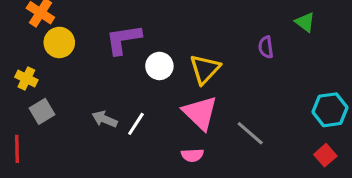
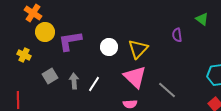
purple L-shape: (123, 39) -> (70, 41), moved
gray square: (42, 111) -> (50, 76), moved
gray arrow: (105, 119) -> (74, 81), turned 63

